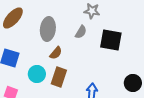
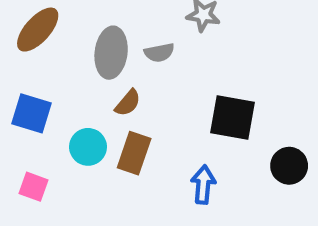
gray semicircle: (81, 32) -> (159, 53), moved, turned 48
black square: (111, 40) -> (233, 118), moved

